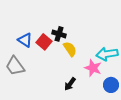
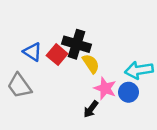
black cross: (59, 34) -> (77, 44), size x1.5
pink star: (93, 68) -> (105, 88), moved
blue circle: (111, 85) -> (129, 92), moved

